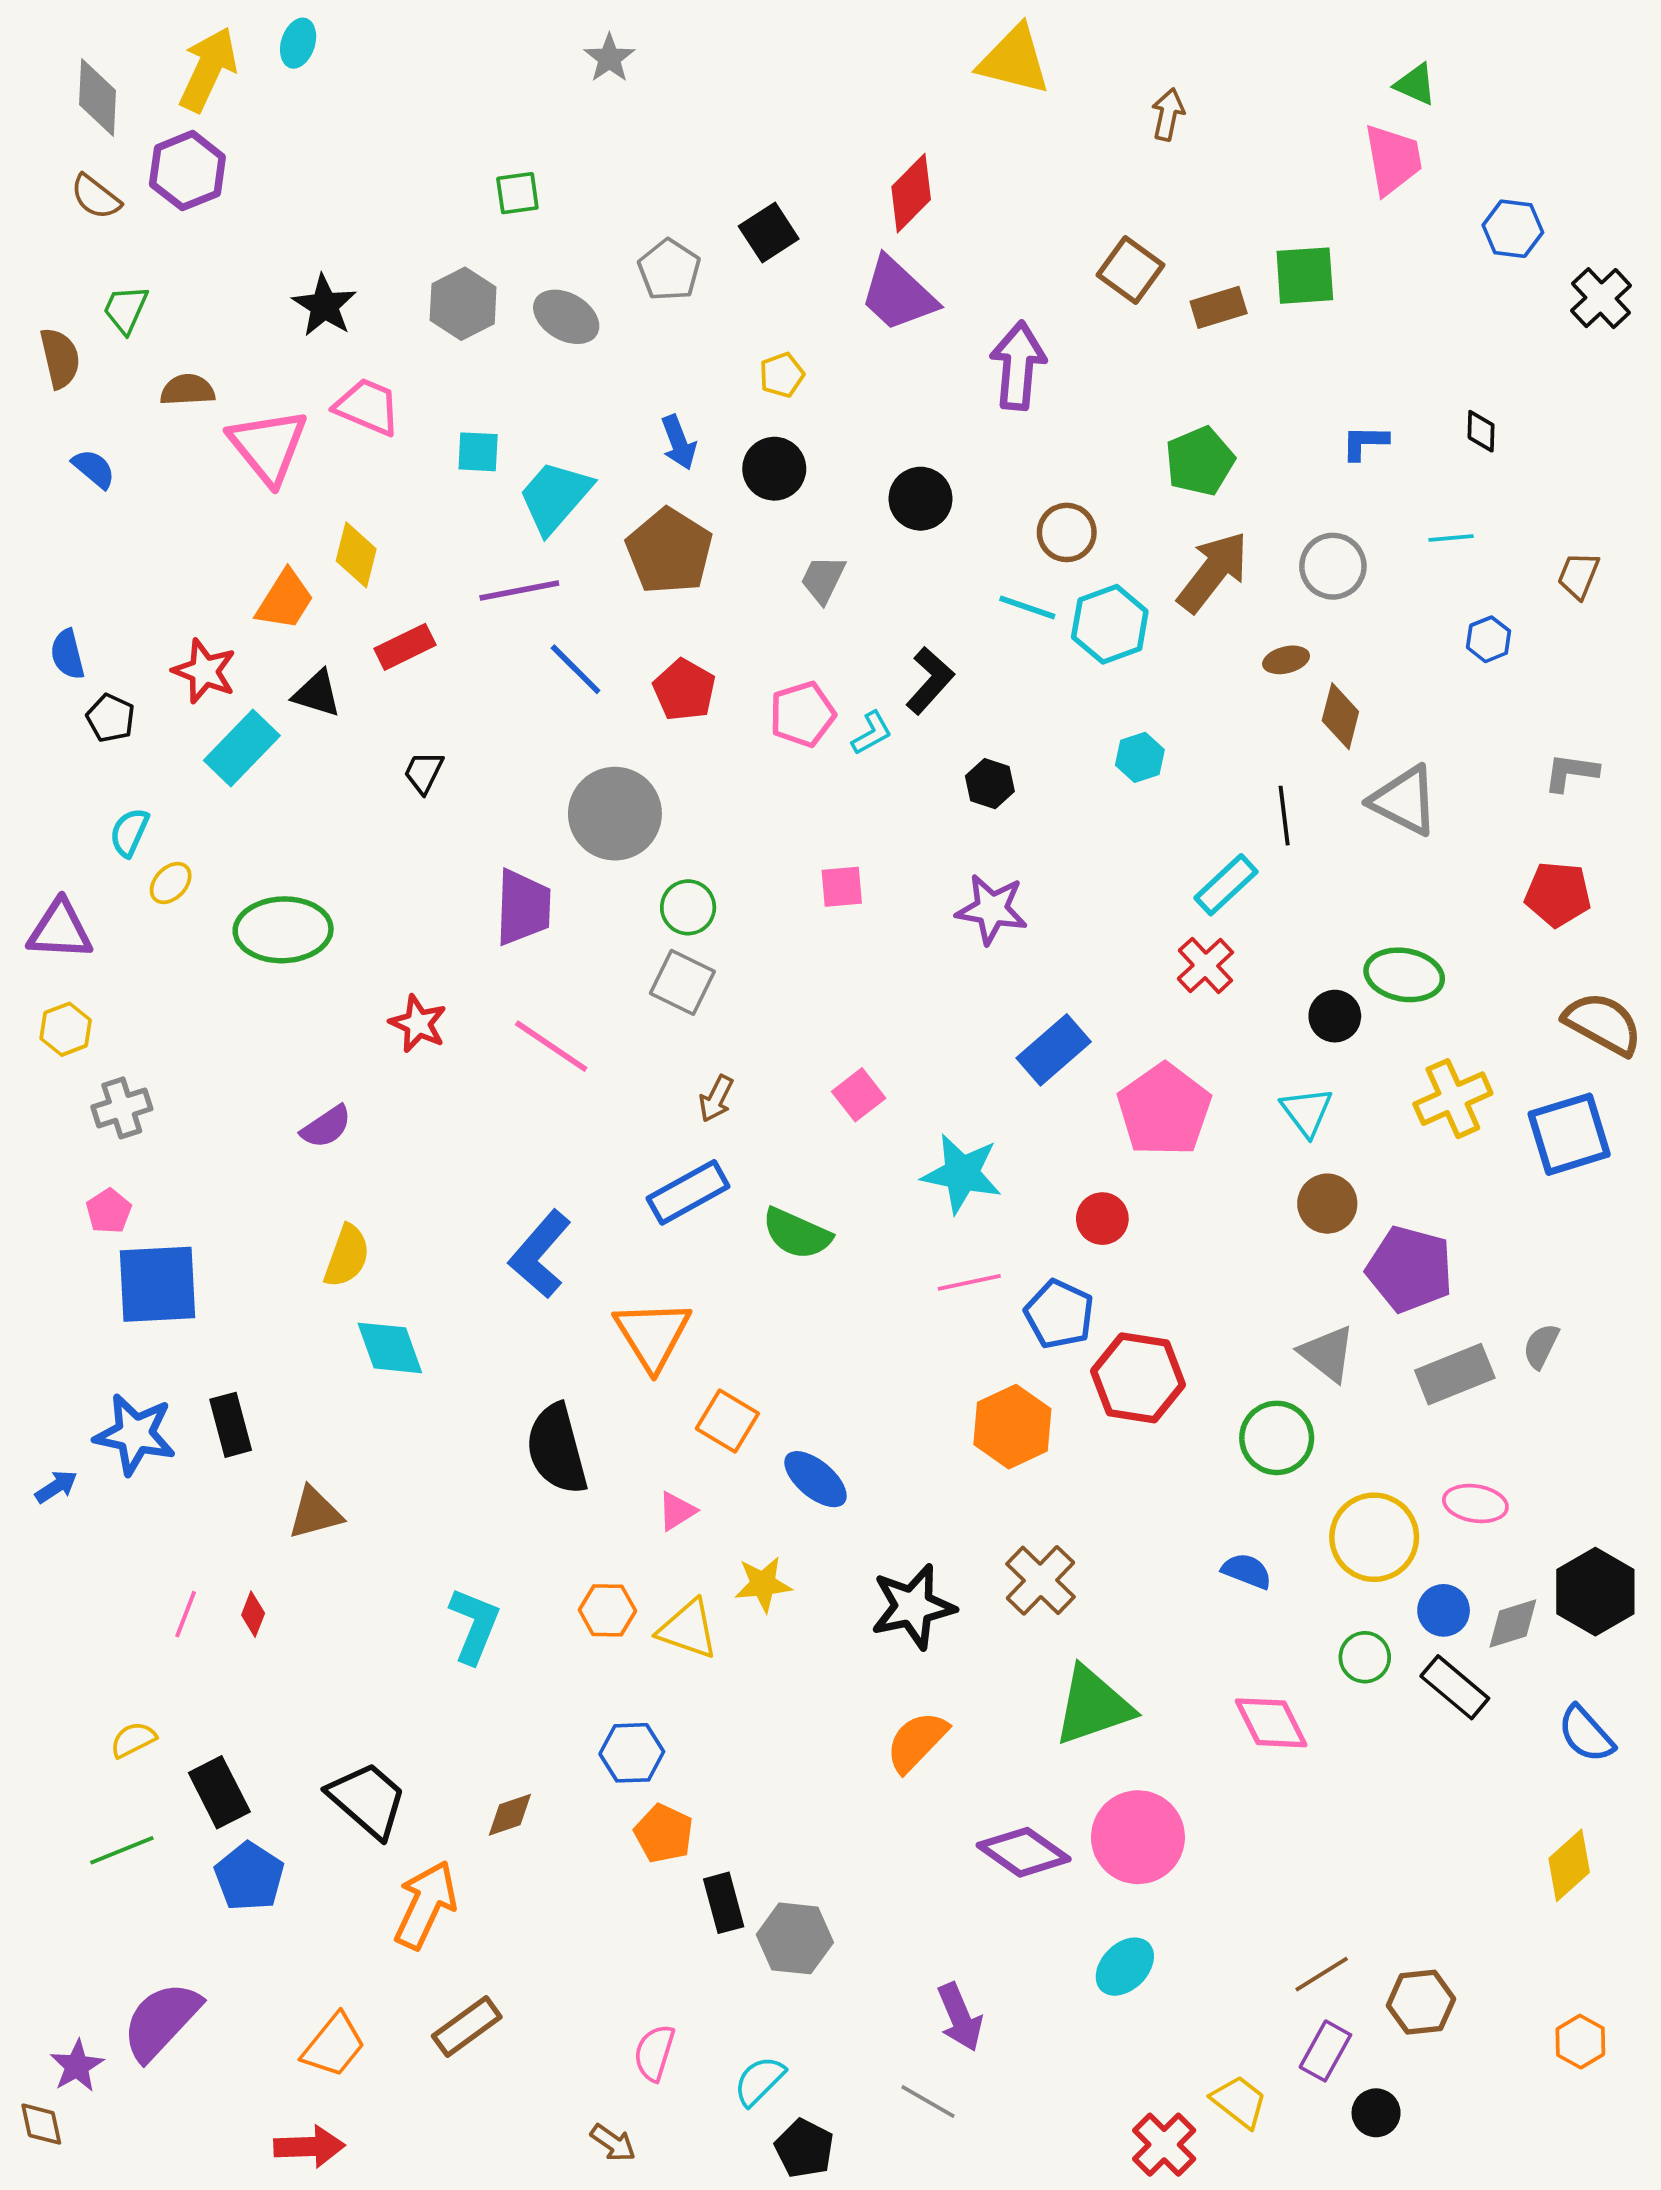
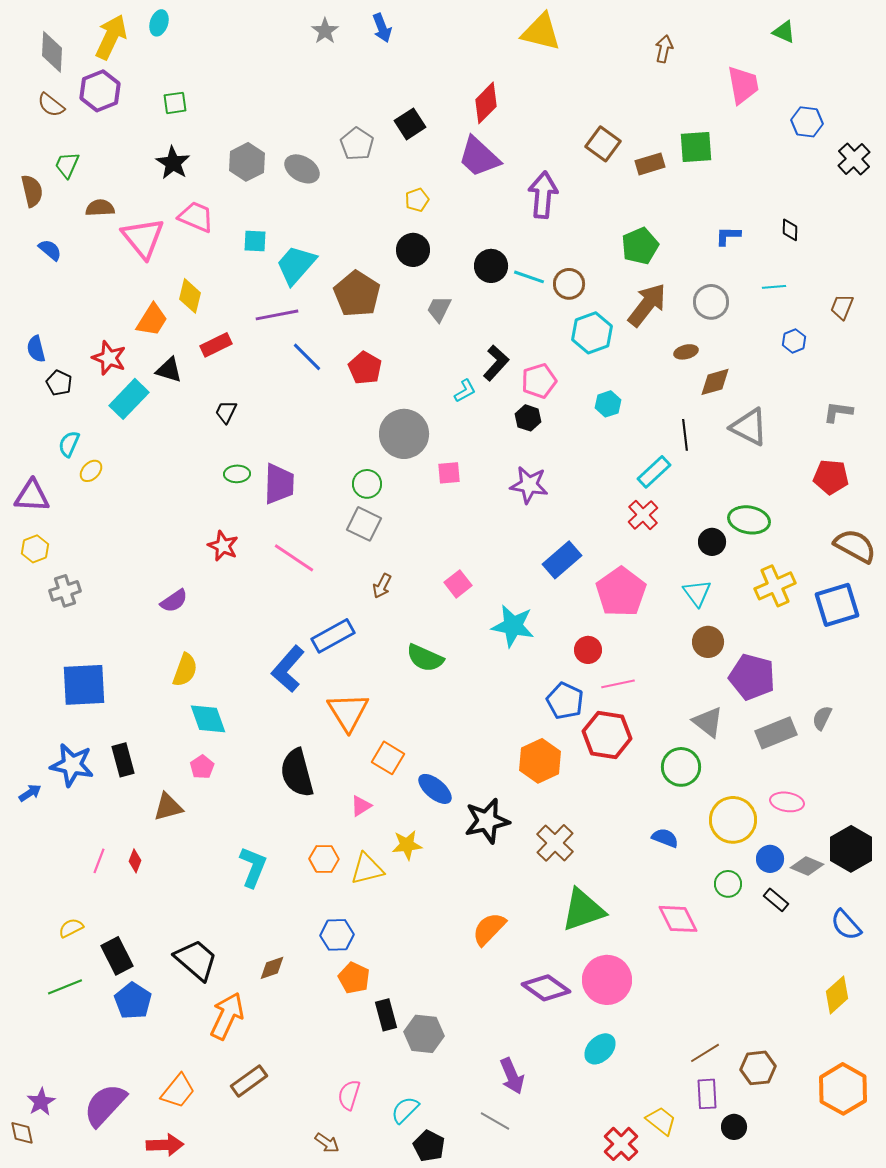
green triangle: (1415, 84) -> (784, 32), moved
brown arrow: (1168, 114) -> (664, 49), moved
green square: (517, 193) -> (175, 103), moved
blue arrow: (679, 442) -> (382, 28), moved
cyan line: (1027, 607) -> (529, 277), moved
pink pentagon: (802, 714) -> (539, 381), moved
brown diamond: (1340, 716) -> (715, 382), turned 60
gray circle: (615, 814) -> (404, 434), moved
green ellipse: (283, 930) -> (237, 474), moved, size x0.5
blue rectangle: (688, 1192) -> (333, 636), moved
pink pentagon: (109, 1211) -> (202, 767), moved
pink line: (969, 1282) -> (618, 684), moved
black star: (913, 1607) -> (487, 821), moved
gray diamond: (1513, 1623) -> (807, 866), turned 40
yellow triangle: (688, 1629) -> (367, 869), turned -33
black rectangle: (1455, 1687) -> (776, 900), size x0.7
purple semicircle: (161, 2021) -> (105, 1105), moved
orange hexagon: (1580, 2042) -> (843, 1089), size x1.8
purple rectangle: (1325, 2051) -> (707, 1094), turned -32

